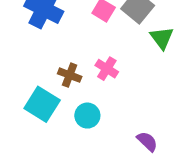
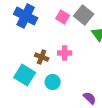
pink cross: (107, 69) -> (65, 53), turned -32

